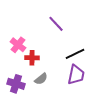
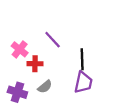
purple line: (56, 24) -> (53, 40), moved
black line: (75, 54) -> (82, 59), turned -66

